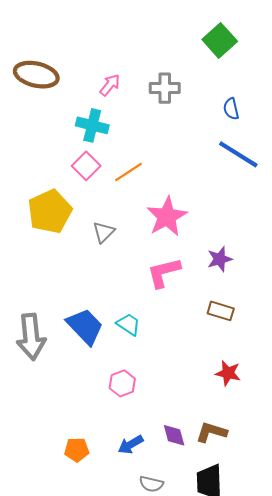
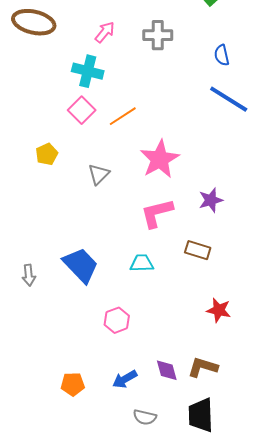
yellow pentagon: (50, 211) -> (47, 154), size x0.5
brown rectangle: (221, 311) -> (198, 250), moved
cyan trapezoid: (128, 324) -> (142, 263), moved, turned -35
gray arrow: (31, 337) -> (29, 275), size x0.5

